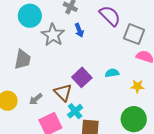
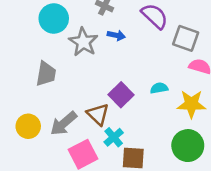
blue arrow: (79, 30) -> (116, 35), turned -56
yellow star: (137, 86) -> (191, 104), size x1.6
gray arrow: (36, 99) -> (64, 123), size x1.6

